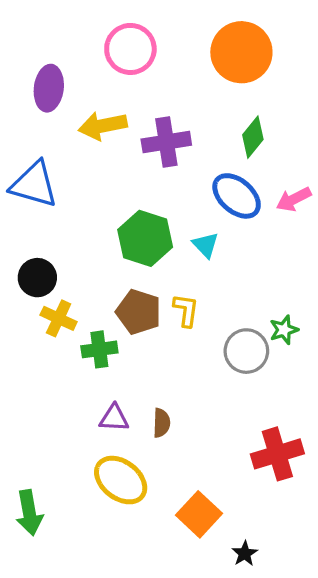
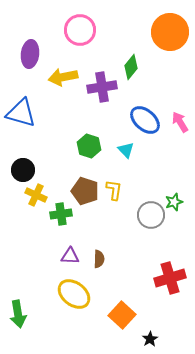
orange circle: (241, 52) -> (170, 32), moved
green diamond: (253, 137) -> (131, 67), moved
pink arrow: (294, 199) -> (180, 122), turned 85
green hexagon: (145, 238) -> (89, 146), size x0.7

